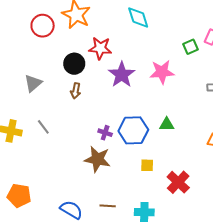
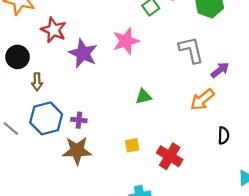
red star: (100, 48) -> (54, 30), turned 30
black circle: (74, 64) -> (18, 57), moved
blue hexagon: (133, 130) -> (46, 118), moved

